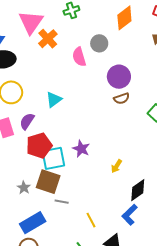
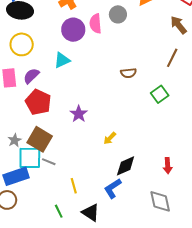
purple circle: (119, 77) -> (73, 30), moved
red pentagon: (39, 146) -> (38, 102), turned 30
cyan square: (53, 158) -> (30, 158), moved

